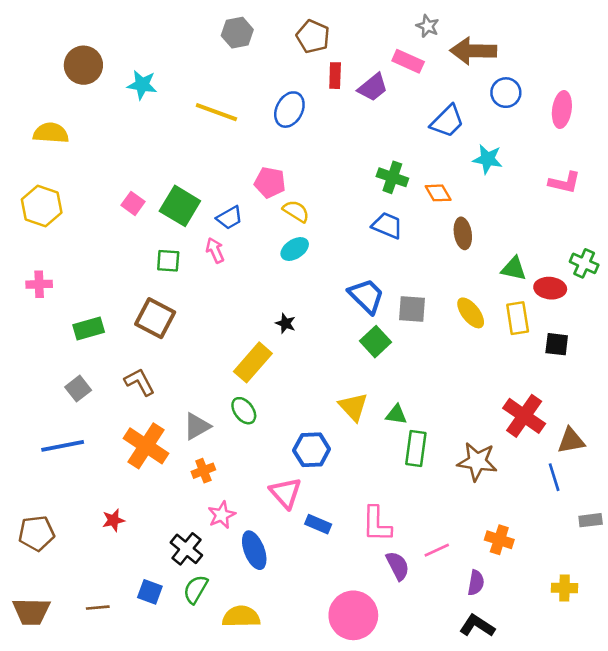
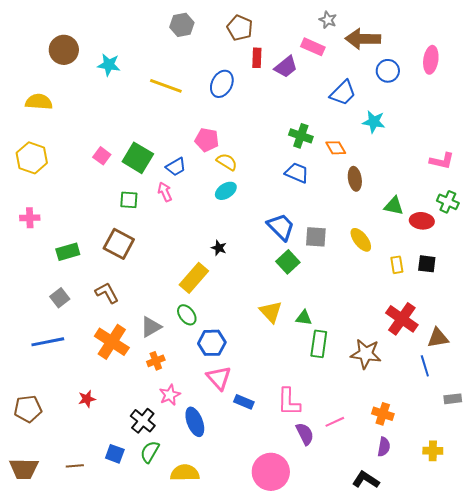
pink ellipse: (562, 110) -> (431, 60), moved
pink L-shape: (565, 183) -> (442, 161), moved
yellow rectangle: (518, 318) -> (397, 265), moved, size x0.7
blue hexagon: (312, 450) -> (212, 343), moved
purple semicircle: (476, 583) -> (384, 447), moved

